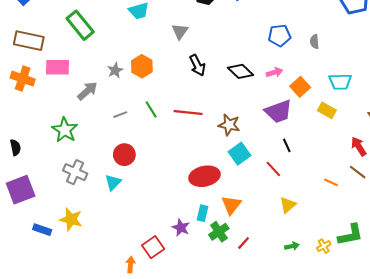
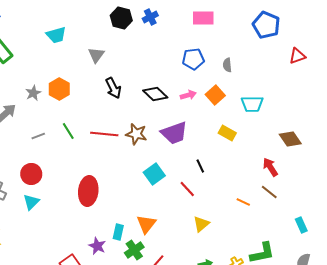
orange square: (300, 87) -> (215, 95), moved
yellow rectangle: (327, 110) -> (227, 133), moved
purple trapezoid: (279, 111) -> (174, 133), moved
brown star: (229, 125) -> (136, 134), moved
red circle: (124, 155) -> (31, 174), moved
red ellipse: (205, 176) -> (88, 191), moved, turned -72

